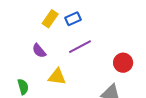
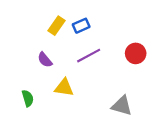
red circle: (123, 63) -> (136, 53), moved

